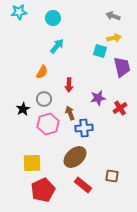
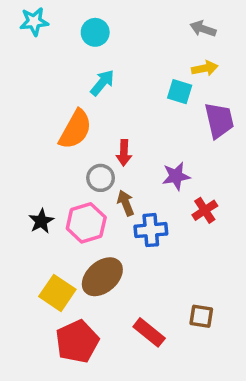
orange semicircle: (42, 72) -> (75, 129), size x1.6
gray circle: (44, 99) -> (101, 178), moved
red cross: (120, 108) -> (205, 210), moved
black star: (23, 109) -> (41, 221), moved
brown ellipse: (75, 157) -> (102, 277), moved
yellow square: (32, 163) -> (57, 293), turned 36

